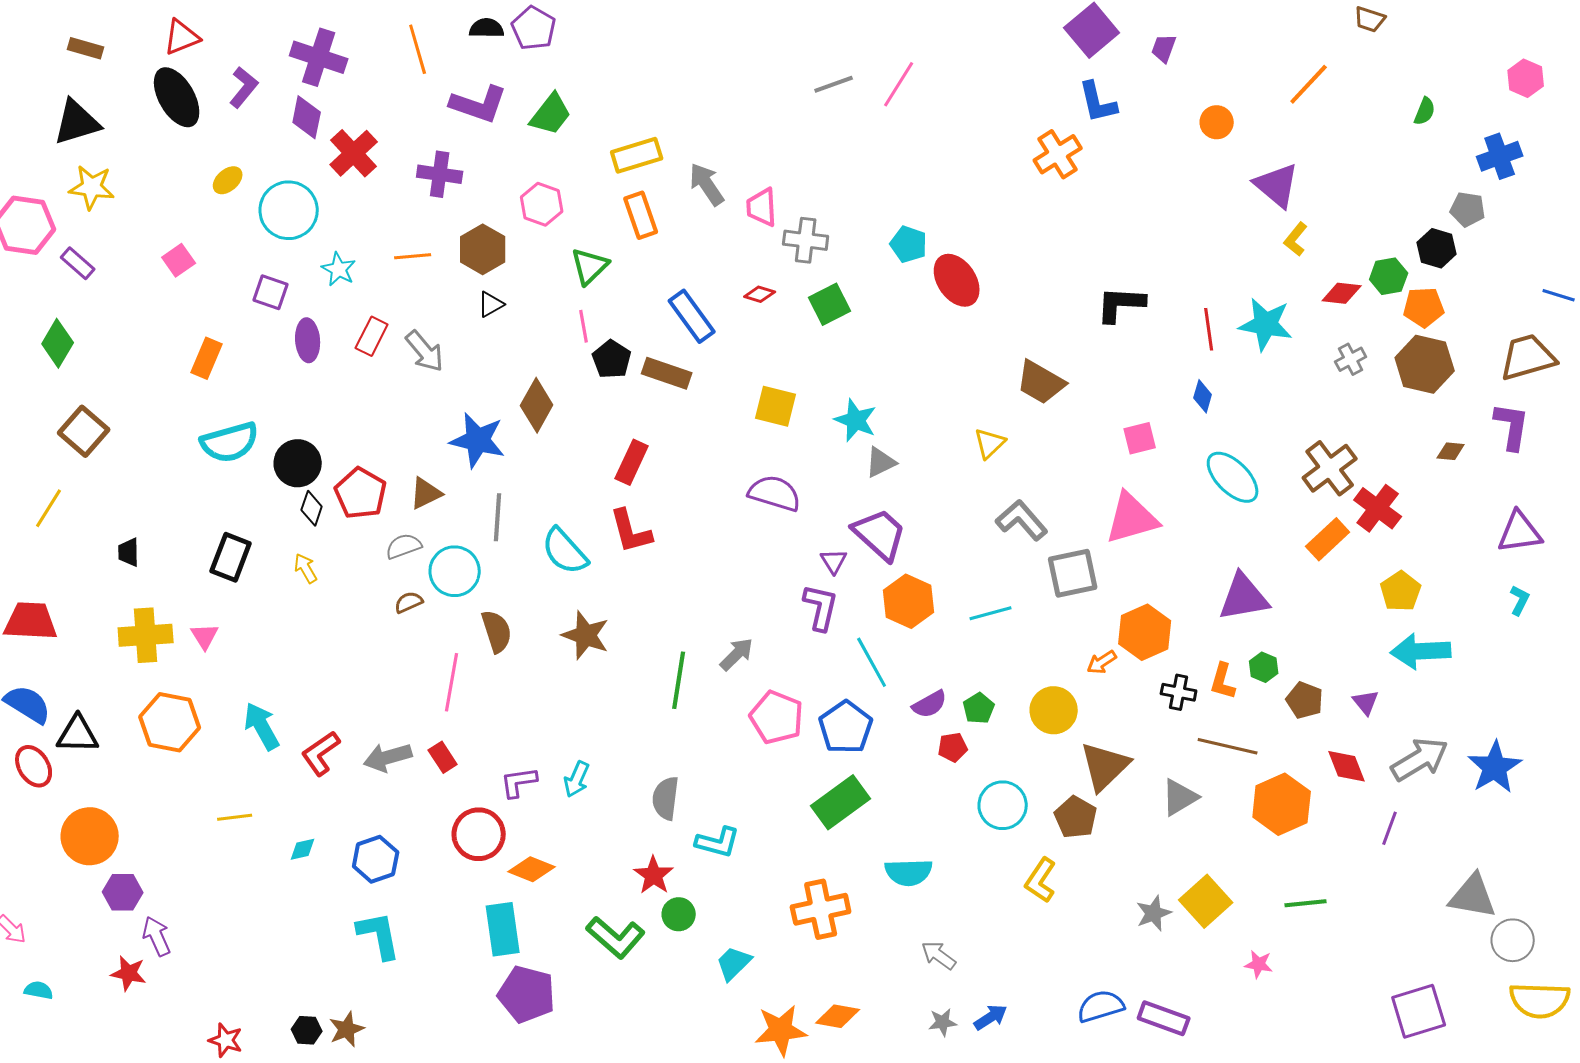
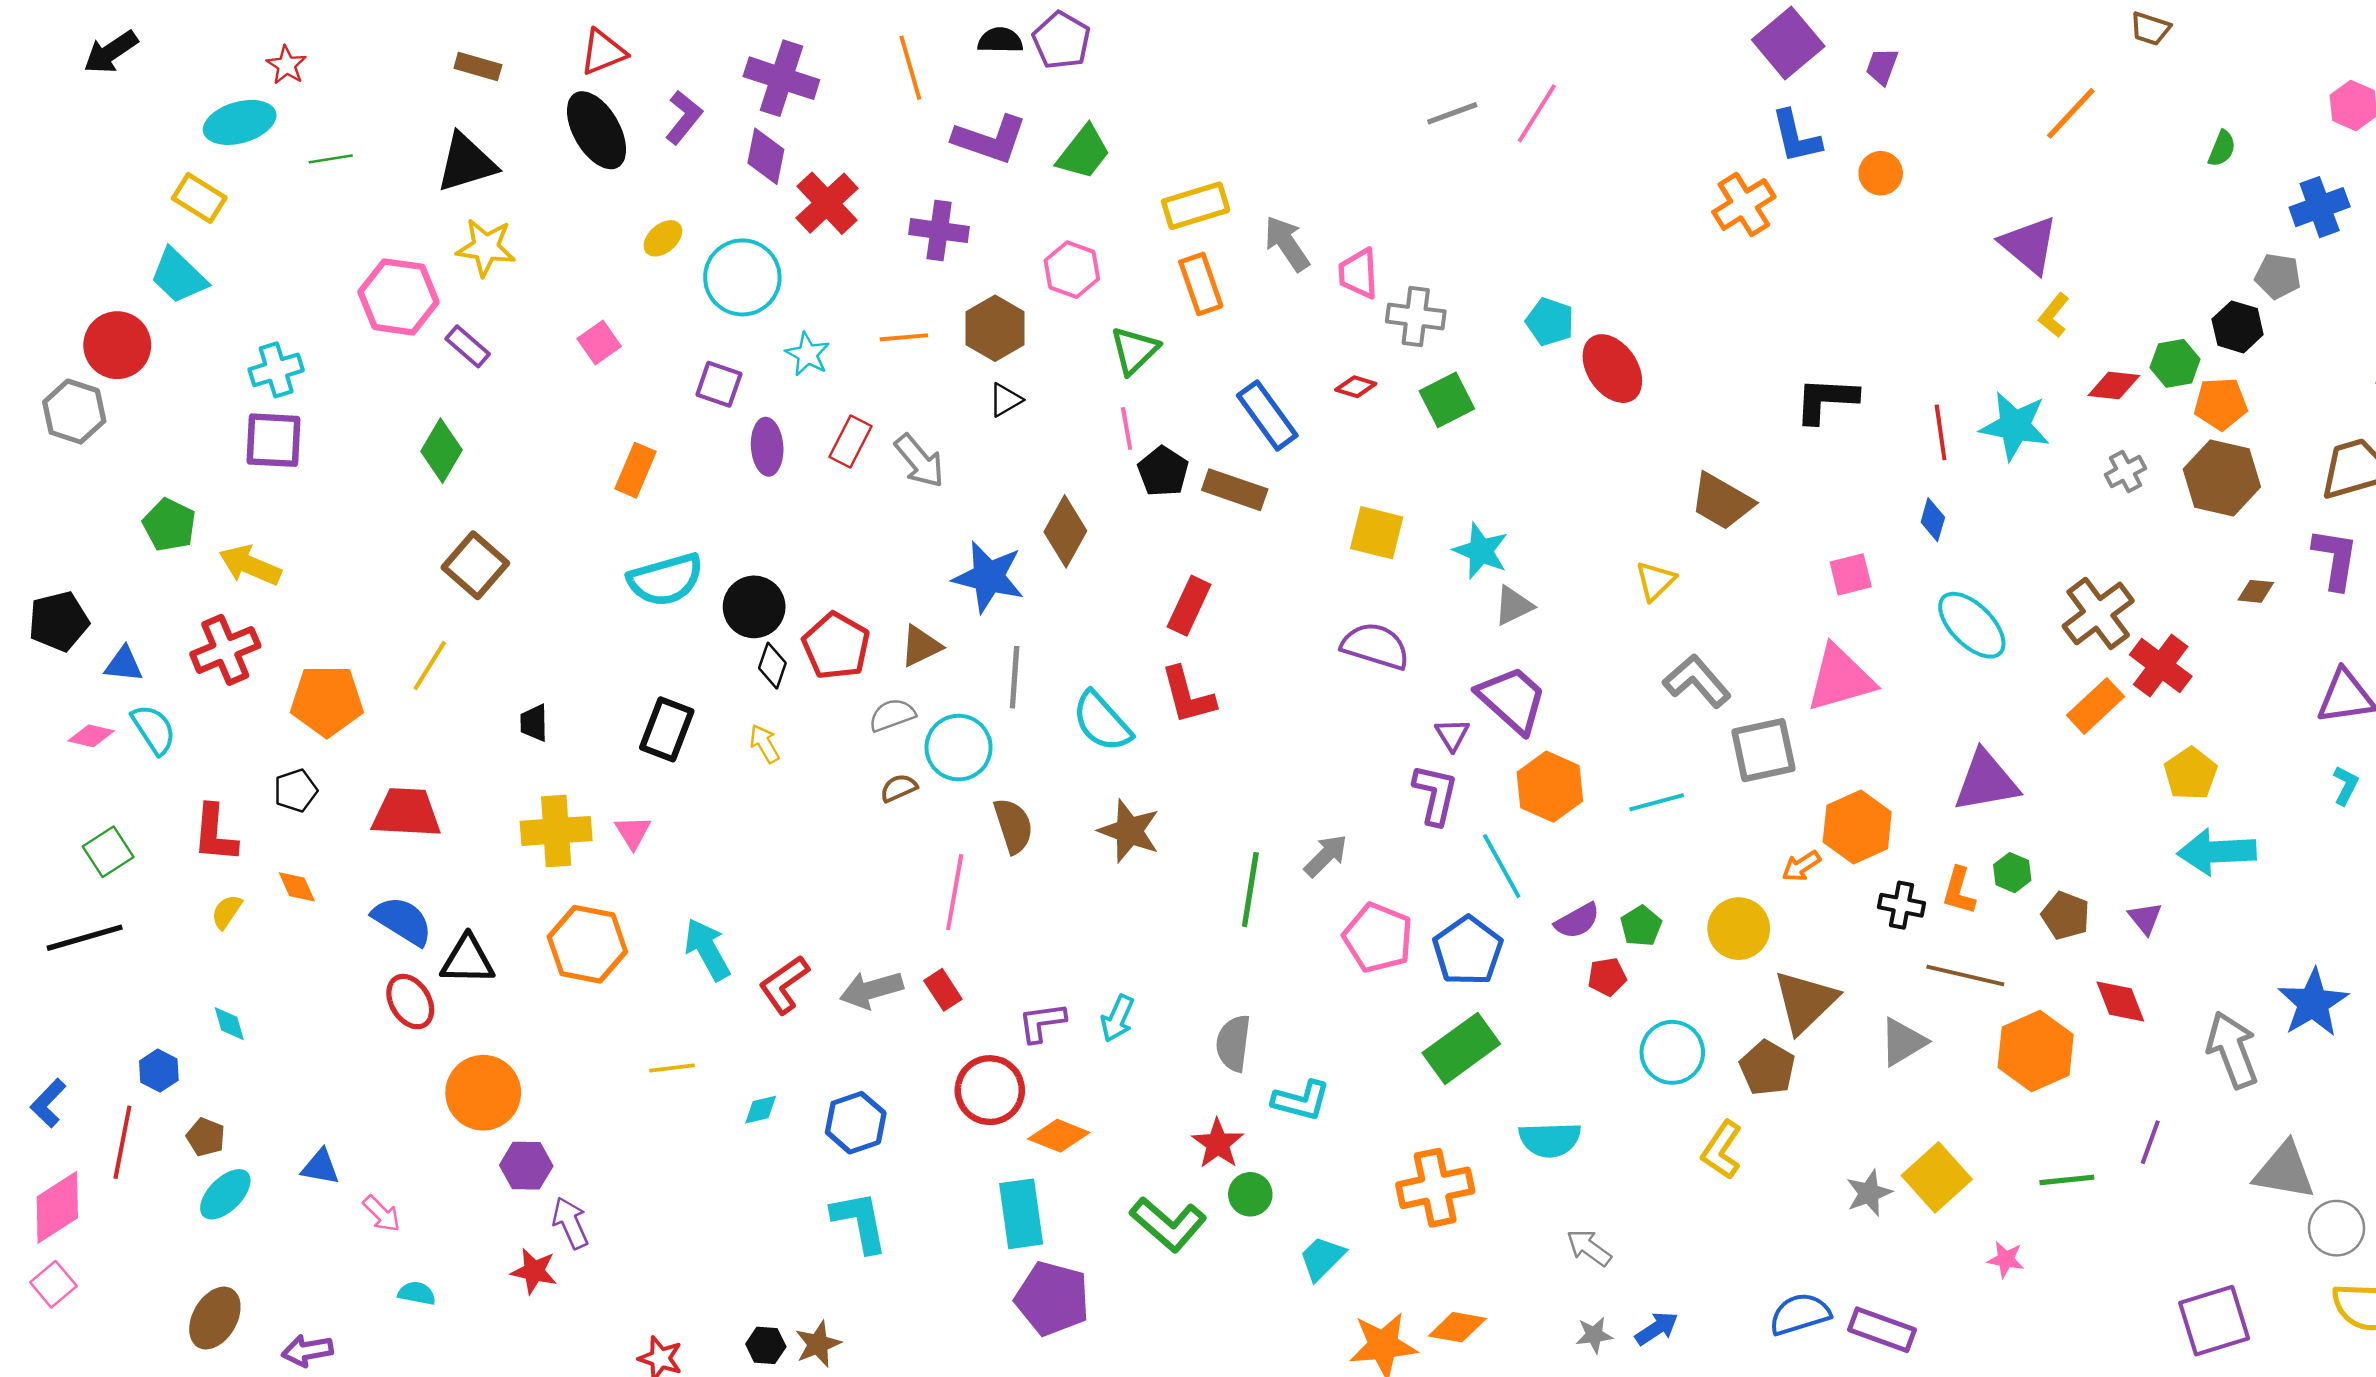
orange circle: (1217, 122) -> (1881, 173), moved
gray arrow: (1420, 759) -> (2232, 1050), moved, turned -80
purple line: (1390, 828) -> (2150, 1142), moved

